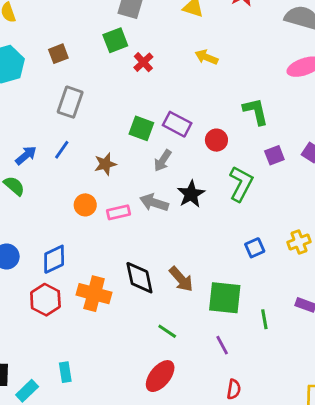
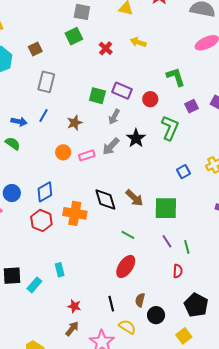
red cross: (143, 62) -> (106, 48), moved
blue arrow: (26, 155) -> (19, 122), turned 56
gray arrow: (154, 203) -> (111, 146), turned -60
green line: (264, 319) -> (187, 247), moved

